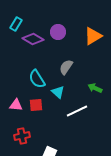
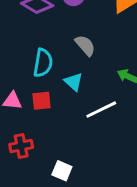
gray semicircle: (66, 67) -> (85, 45), turned 105
cyan semicircle: (37, 79) -> (43, 63), turned -138

